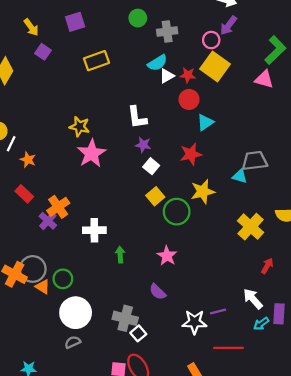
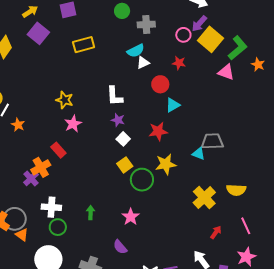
yellow arrow: (31, 27) -> (30, 12), turned -91
purple square: (43, 52) -> (38, 33), size x1.5
yellow square: (215, 67) -> (211, 39), moved
red star: (188, 75) -> (179, 63), moved
pink star: (91, 153) -> (73, 124), size x0.7
red rectangle: (24, 194) -> (58, 150), moved
white cross: (94, 230) -> (51, 207), moved
green circle: (63, 279) -> (58, 227), moved

